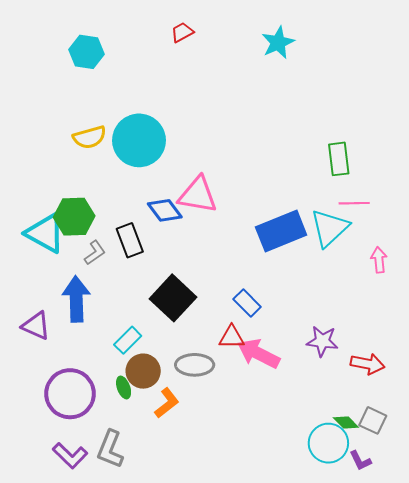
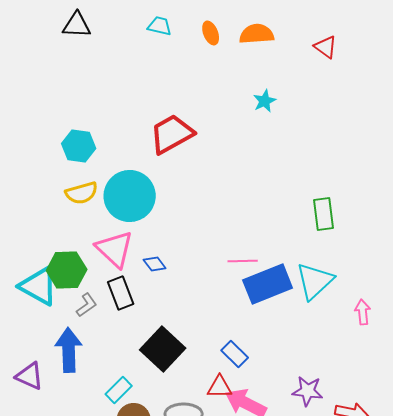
red trapezoid: (182, 32) -> (172, 134), moved, size x2.0
cyan star: (278, 43) -> (265, 101), size x0.7
cyan hexagon: (86, 52) -> (79, 146), moved
pink triangle: (198, 195) -> (115, 249), moved, turned 33
pink line: (354, 203) -> (243, 261), moved
blue diamond: (165, 210) -> (155, 264), size x0.7

